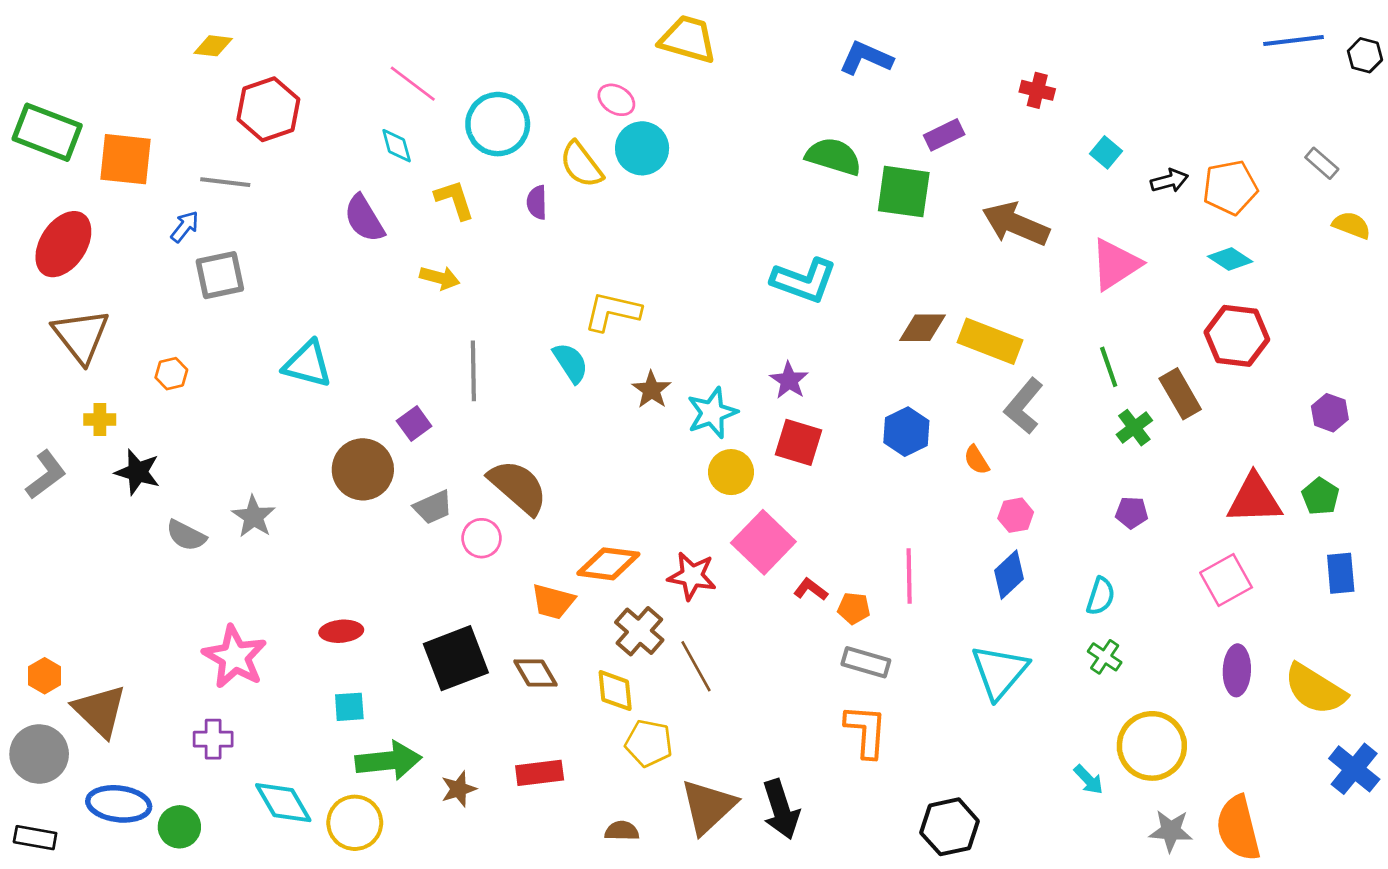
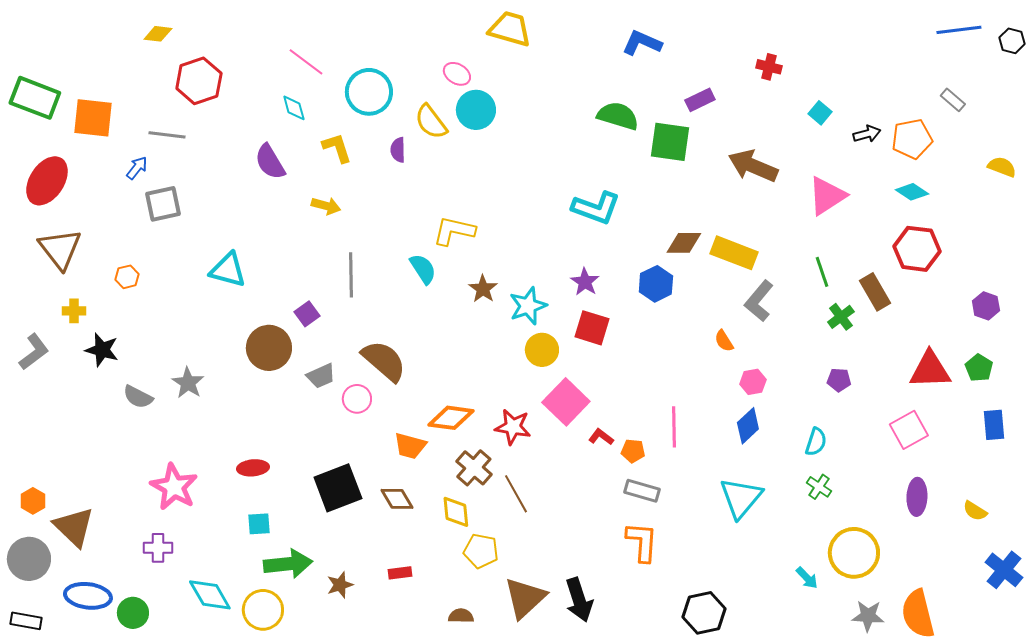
gray rectangle: (1322, 163) -> (953, 100), moved
blue hexagon: (906, 432) -> (656, 284), moved
yellow semicircle: (1315, 689) -> (975, 511), size x0.5
red rectangle: (540, 773) -> (400, 573), size x0.7

